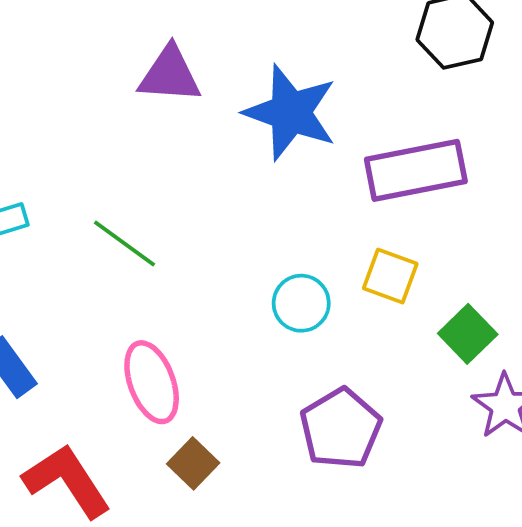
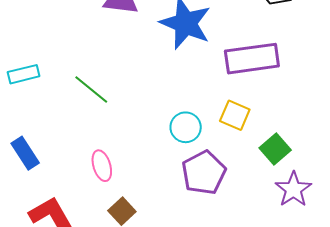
pink ellipse: (152, 382) -> (102, 166), size x0.7
purple pentagon: (341, 429) -> (204, 173), moved

